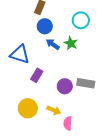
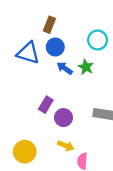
blue triangle: (20, 54) -> (28, 53), moved
purple circle: (65, 86) -> (63, 118), moved
yellow circle: (28, 108) -> (25, 152), moved

